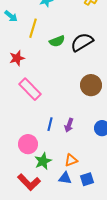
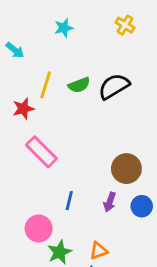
yellow line: (33, 28) -> (46, 85), moved
brown circle: (91, 85) -> (126, 169), moved
purple arrow: (69, 125) -> (110, 202), moved

